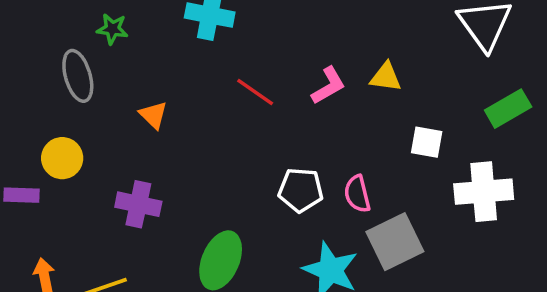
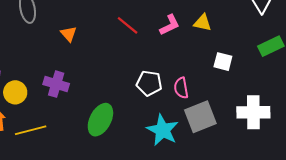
yellow circle: (62, 158) -> (15, 92), moved
white cross: (484, 192) -> (253, 112), moved

